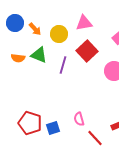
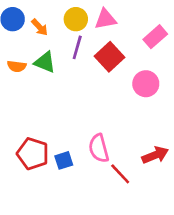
yellow circle: (59, 34) -> (76, 19), moved
purple line: (63, 65) -> (77, 47), moved
pink semicircle: (79, 119) -> (99, 148), size x1.5

